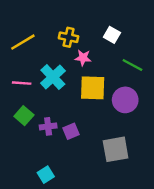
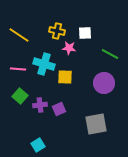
white square: (112, 35) -> (85, 33), moved, turned -32
yellow line: (23, 42) -> (19, 35), turned 65
cyan cross: (53, 77) -> (44, 64), turned -30
yellow square: (93, 88) -> (65, 77), moved, size x0.7

